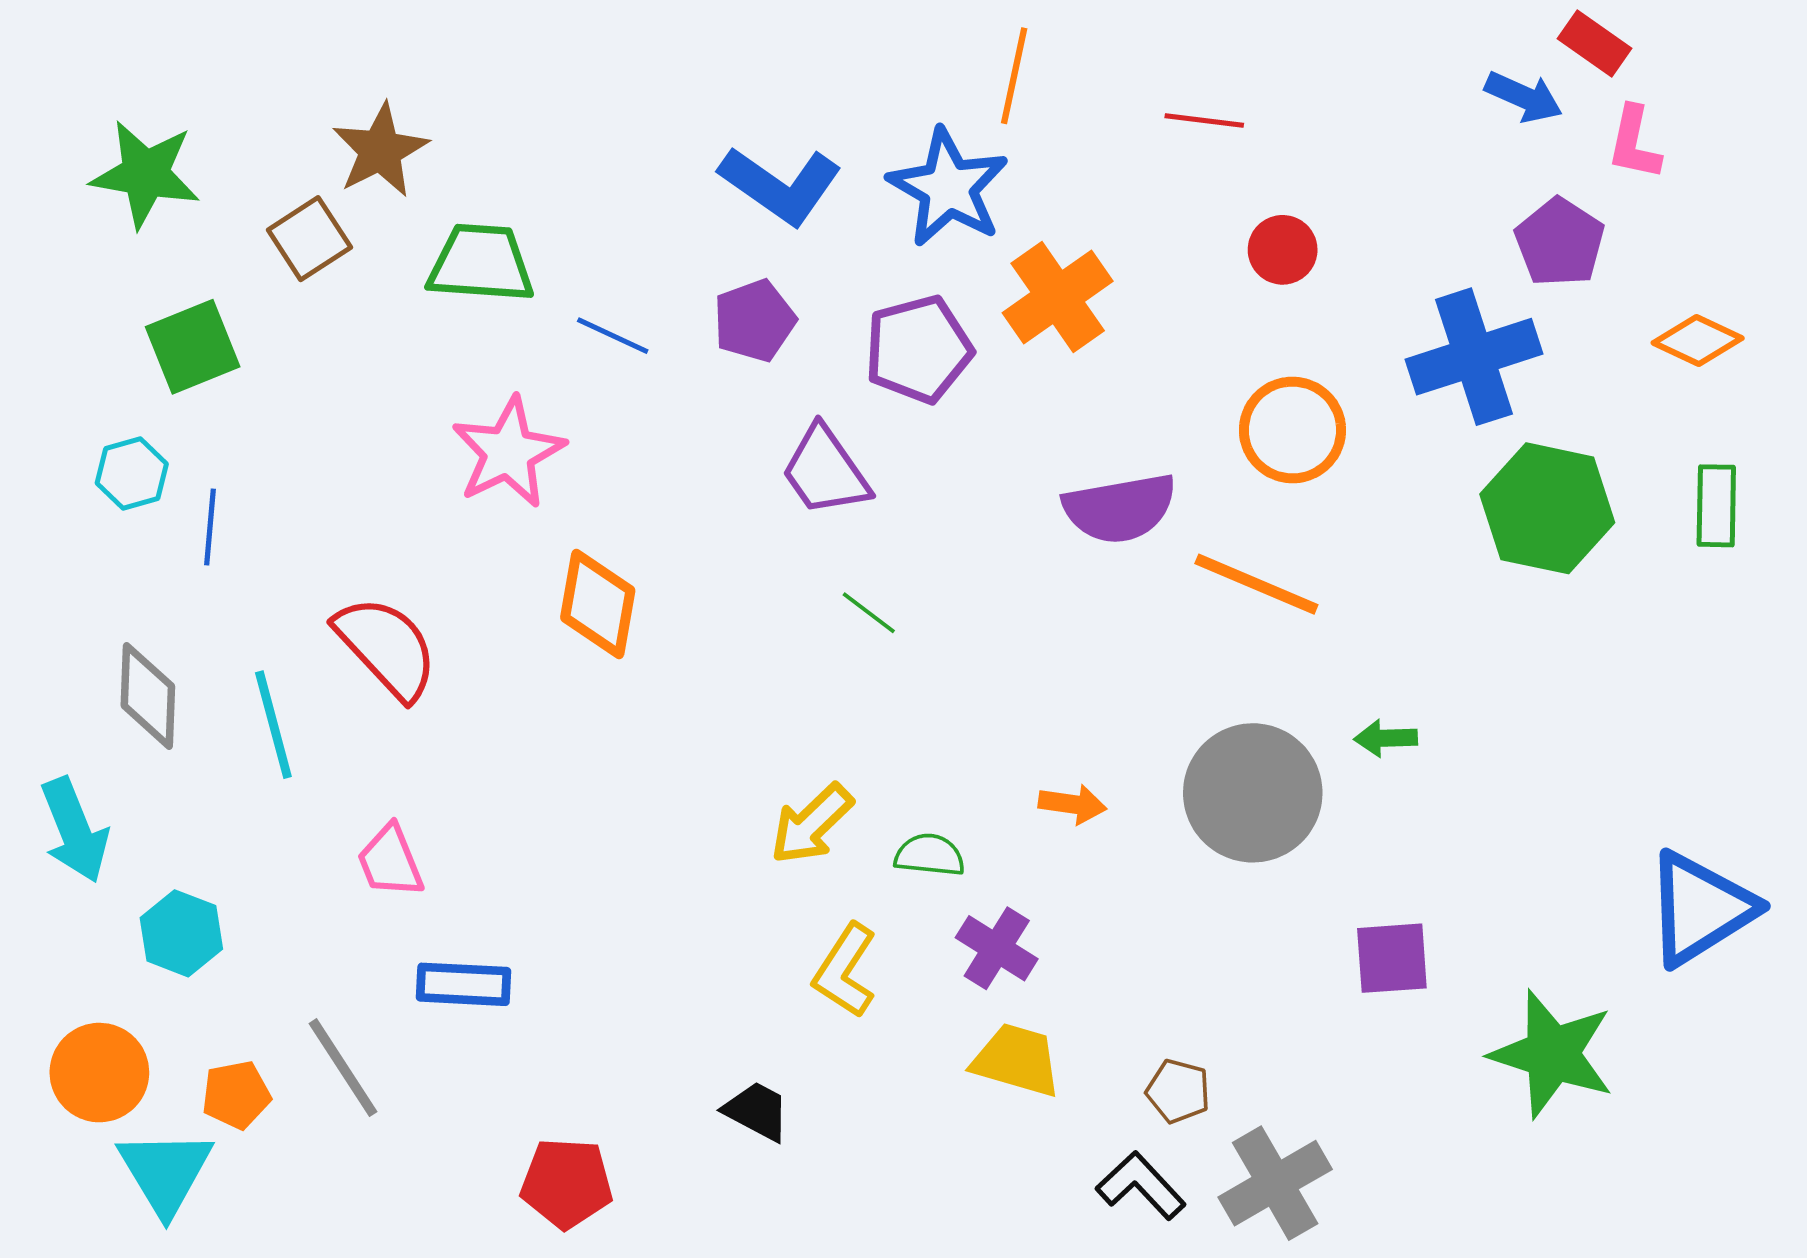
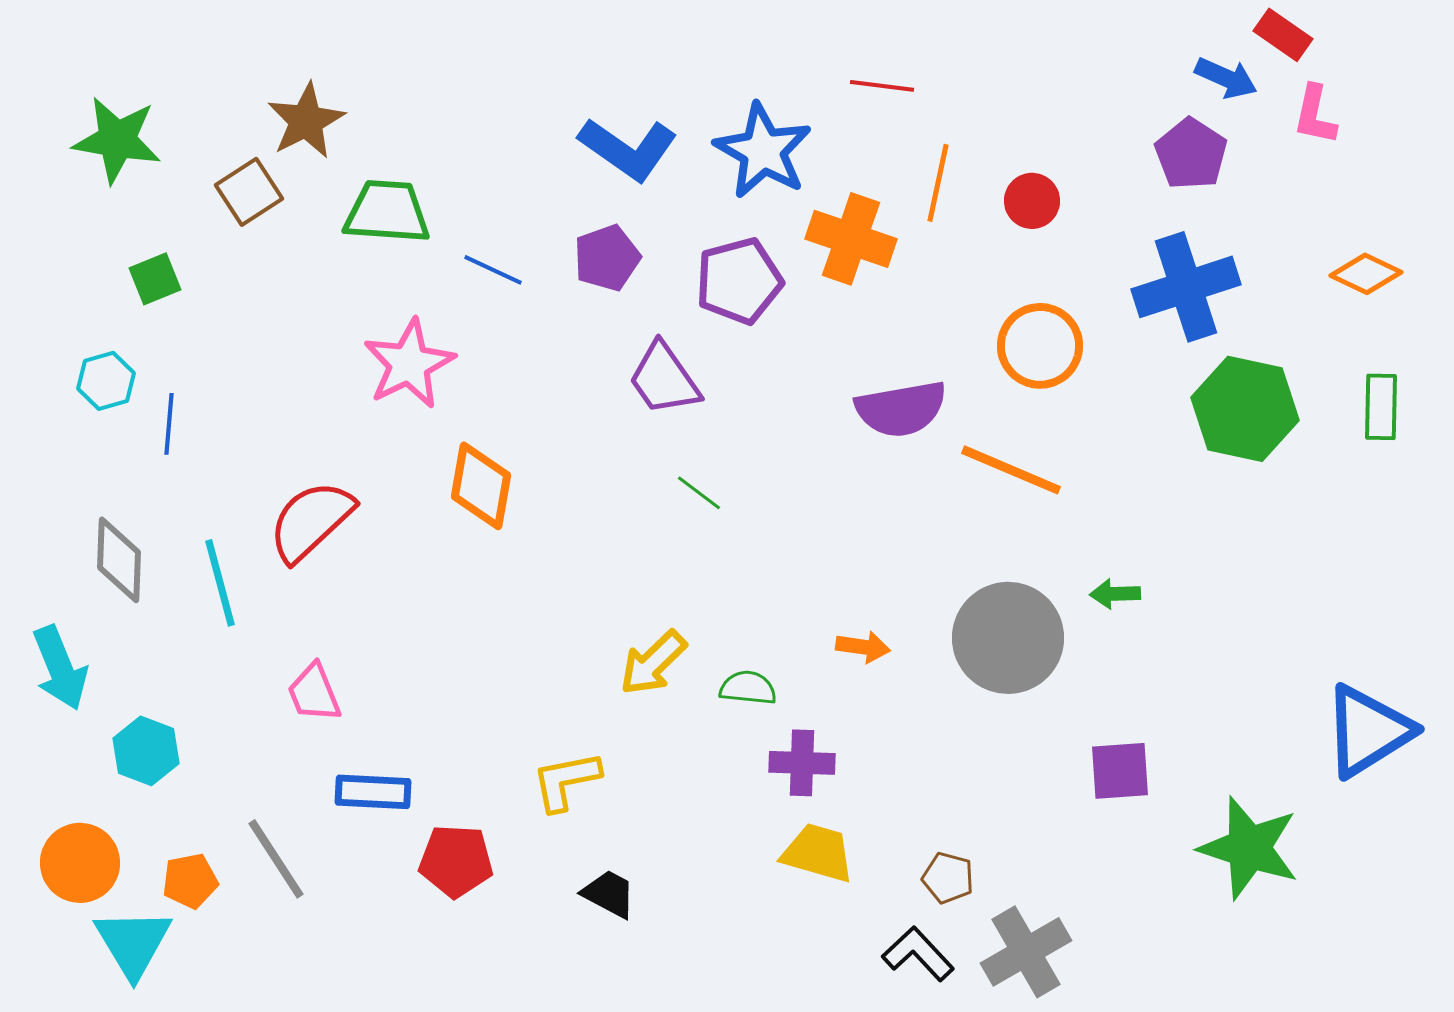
orange line: (1014, 76) -> (938, 183), moved
red line: (1204, 121) -> (882, 86), moved
purple pentagon: (1560, 242) -> (1191, 154), moved
orange cross: (1058, 297) -> (851, 239), turned -36
green square: (193, 347) -> (155, 279), size x0.7
red semicircle: (386, 647) -> (311, 521), turned -90
purple cross: (997, 948) -> (802, 763), turned -30
yellow L-shape: (845, 971) -> (566, 781), moved, turned 46
red pentagon: (567, 1183) -> (456, 861), moved

